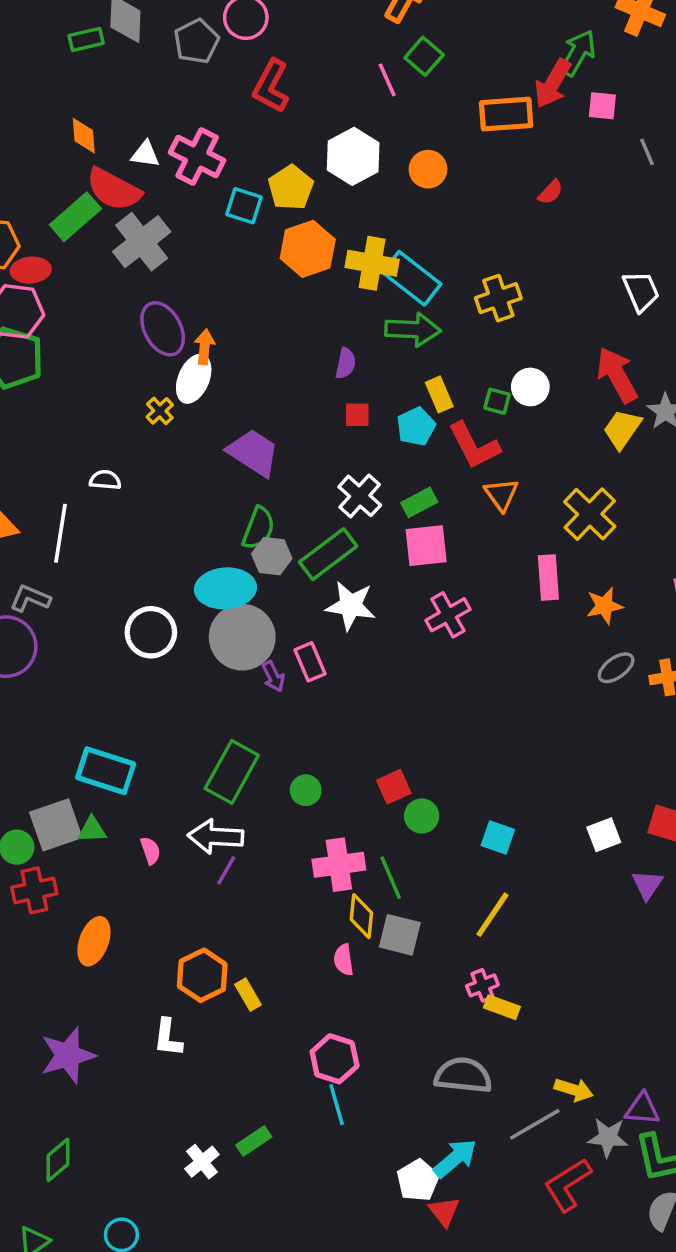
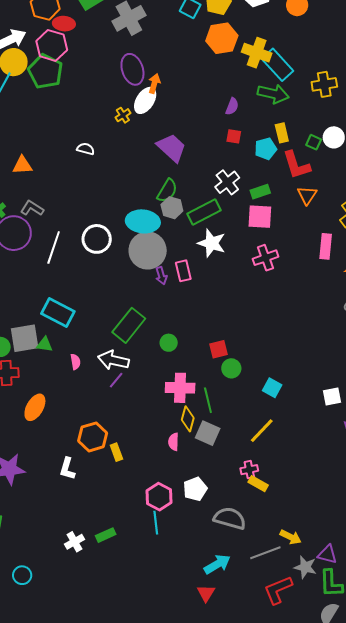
white line: (61, 533) -> (54, 248), moved
white pentagon: (418, 1180) -> (195, 489), moved

